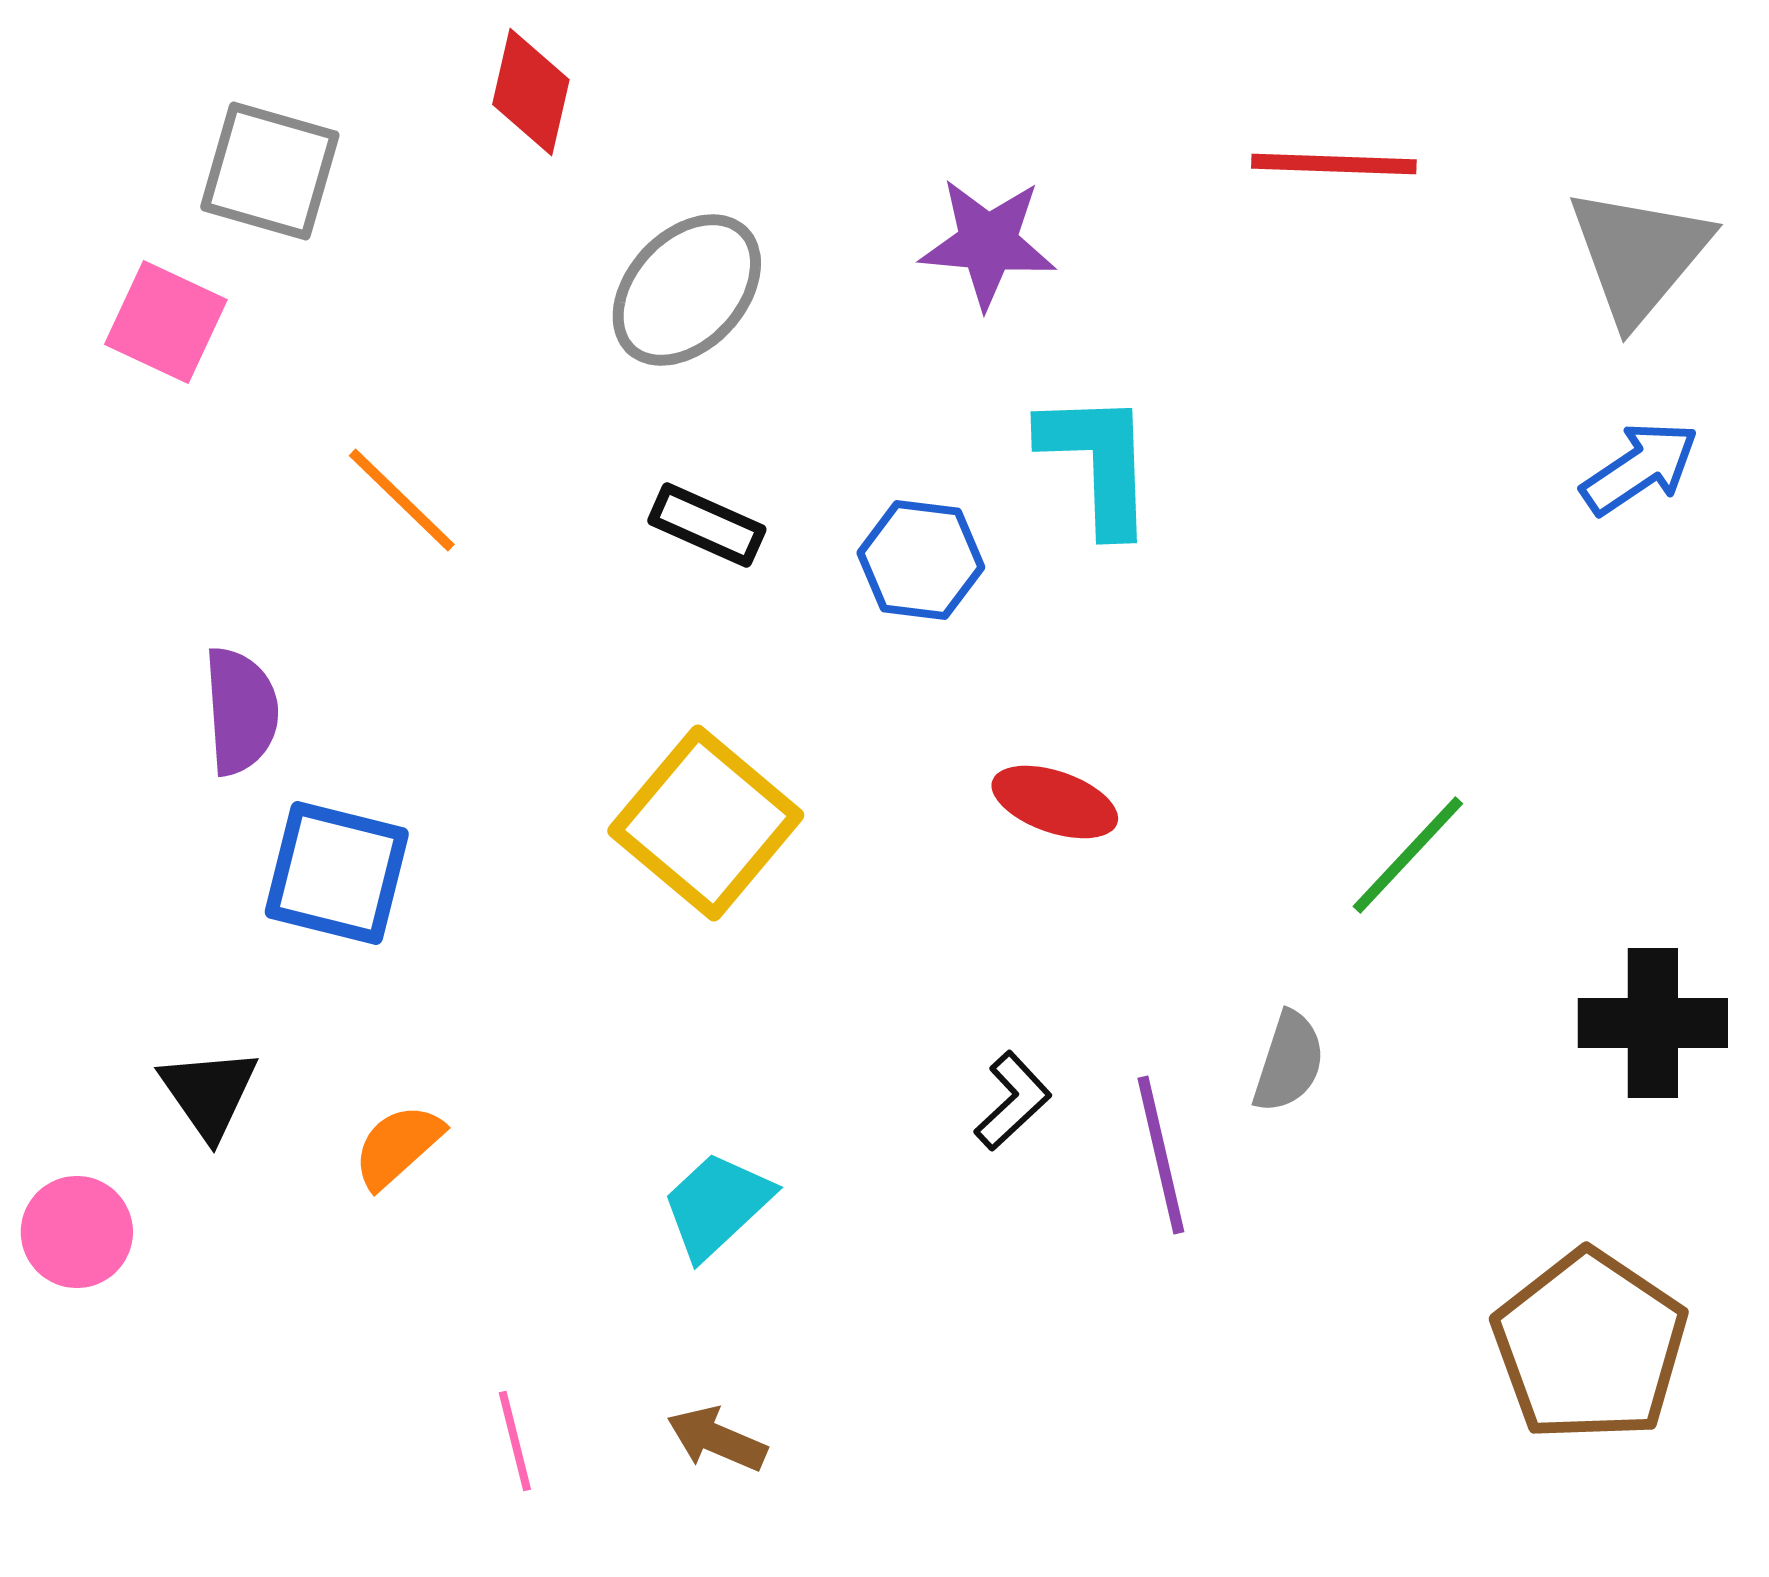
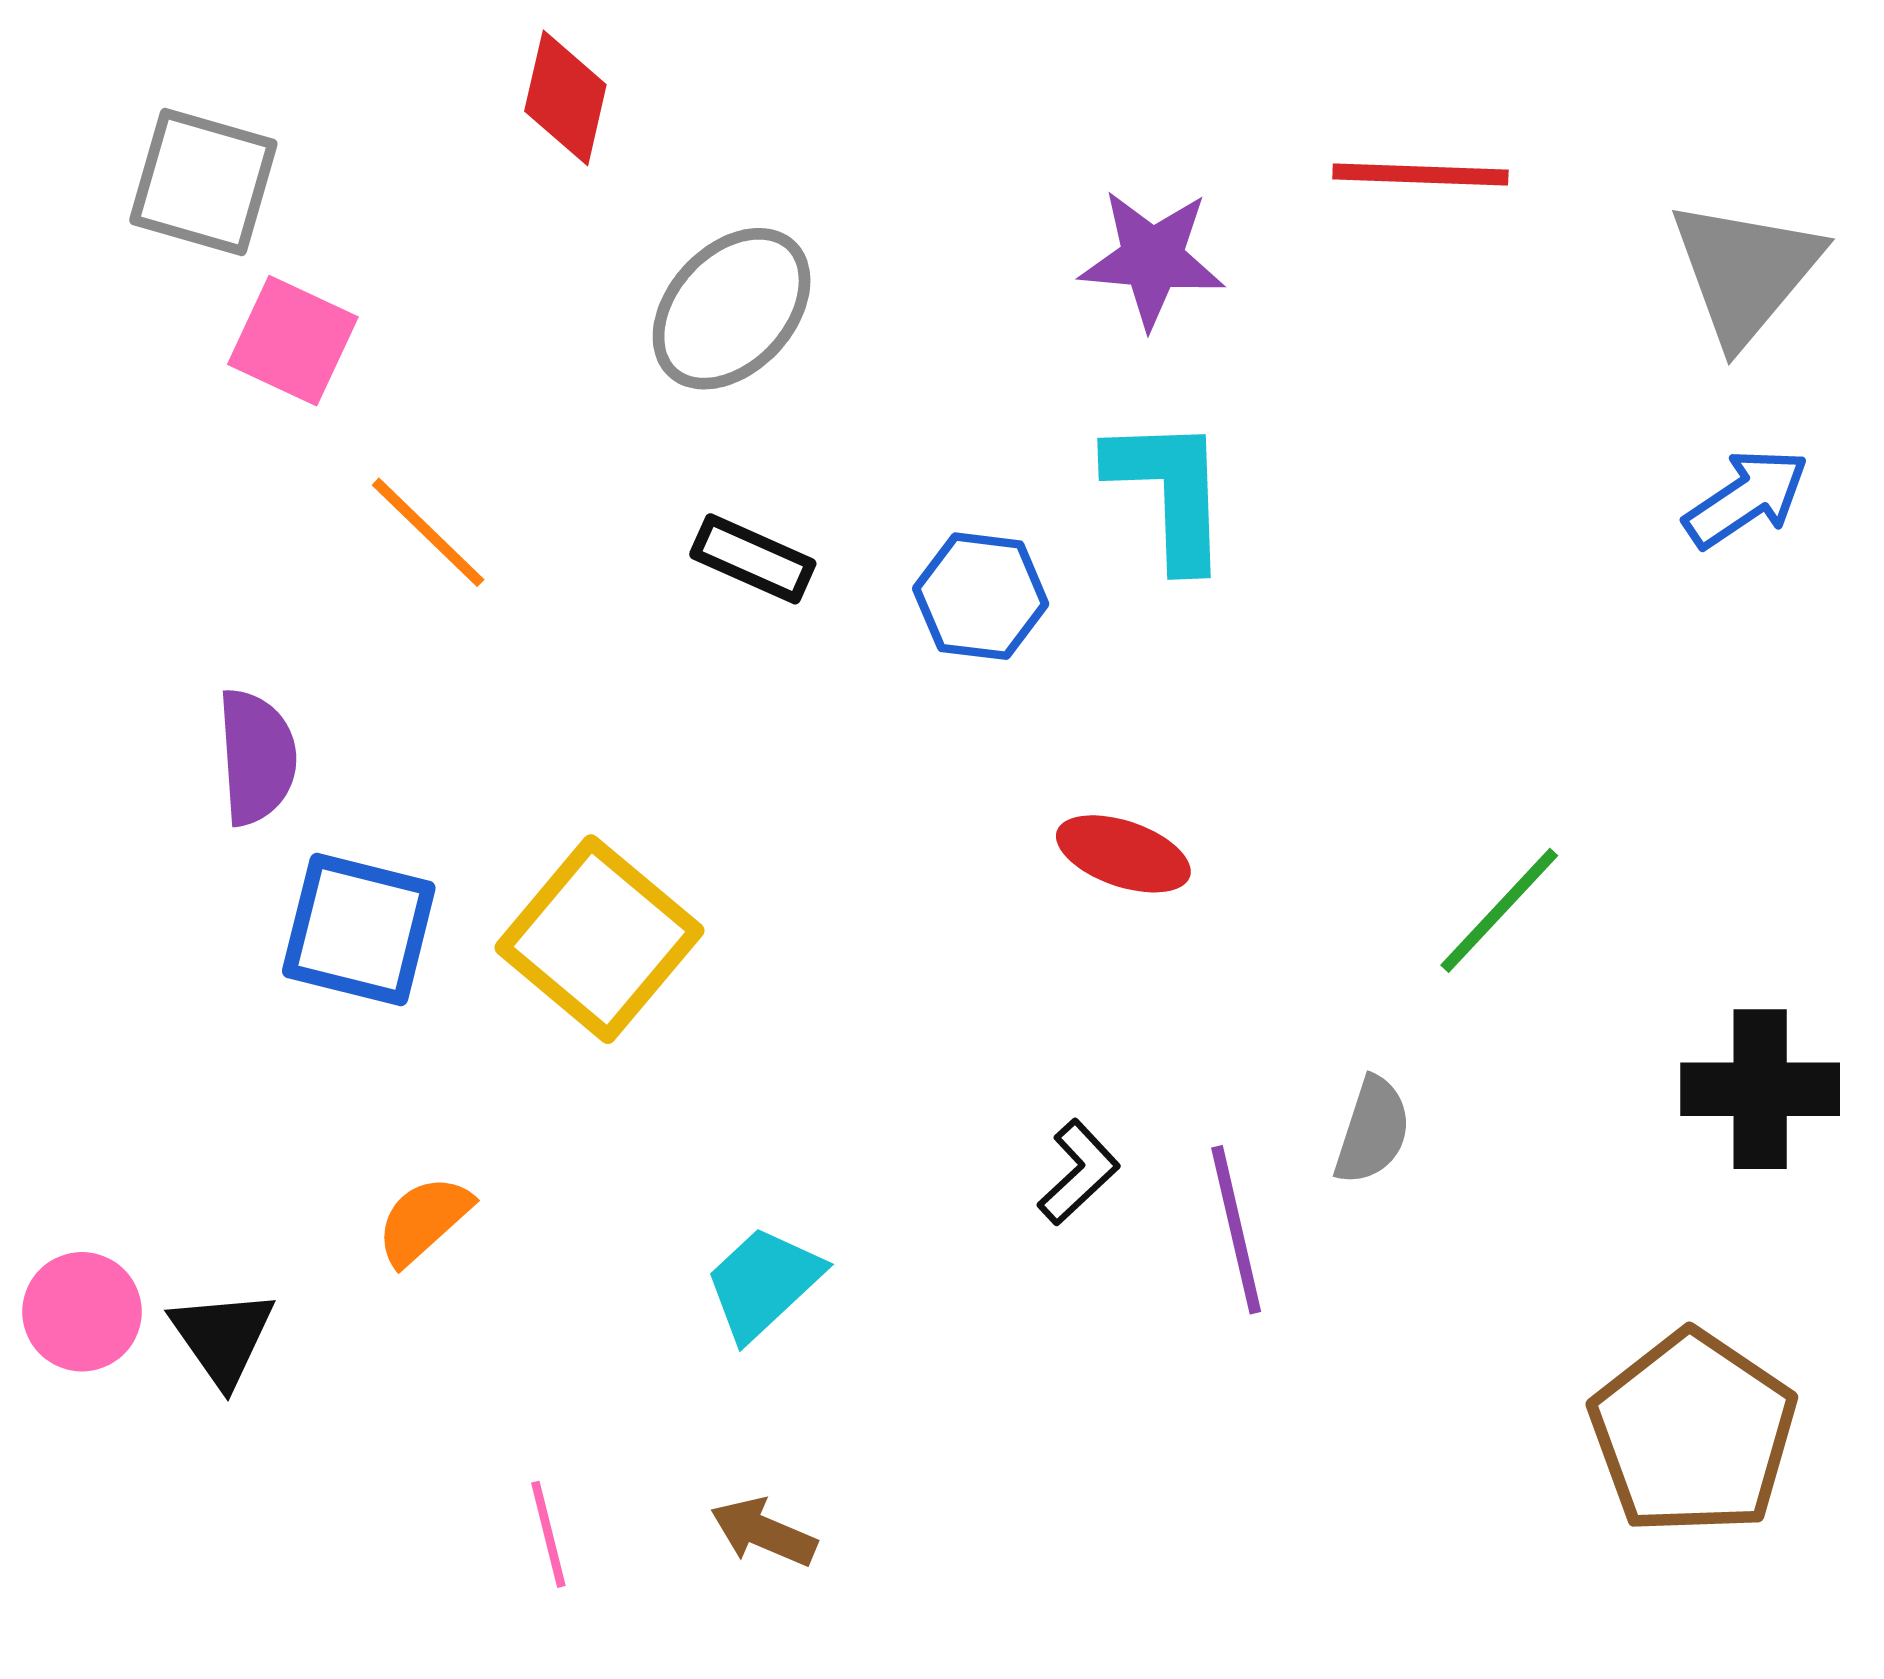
gray square: (270, 171) -> (203, 182), moved
purple star: (988, 243) -> (1152, 259), moved
pink square: (166, 322) -> (293, 341), moved
yellow square: (706, 823) -> (599, 939), moved
black triangle: (209, 1093) -> (223, 1337), moved

